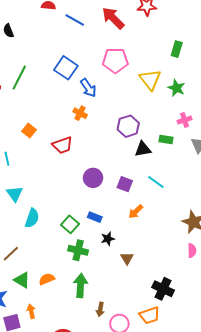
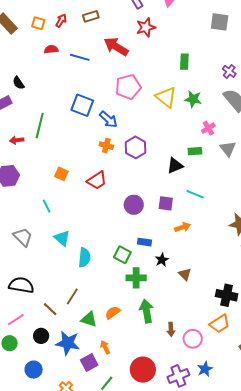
purple hexagon: (128, 126) -> (136, 147), moved
orange arrow: (136, 212) -> (183, 227), turned -140

